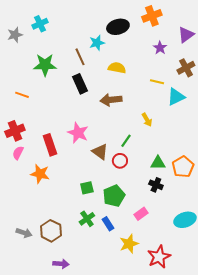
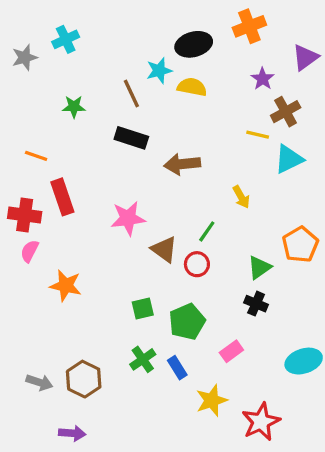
green star: (45, 65) -> (74, 107), size x0.6
yellow semicircle: (117, 68) -> (192, 87), moved
brown cross: (186, 68) -> (286, 112), moved
black rectangle: (80, 84) -> (131, 138), turned -48
red cross: (15, 131) -> (25, 215), turned 30
pink star: (78, 133) -> (128, 218), turned -30
red rectangle: (50, 145) -> (62, 197), moved
green triangle: (158, 163) -> (259, 268), turned -35
orange pentagon: (183, 167) -> (300, 245), moved
purple arrow: (61, 264) -> (72, 433), moved

